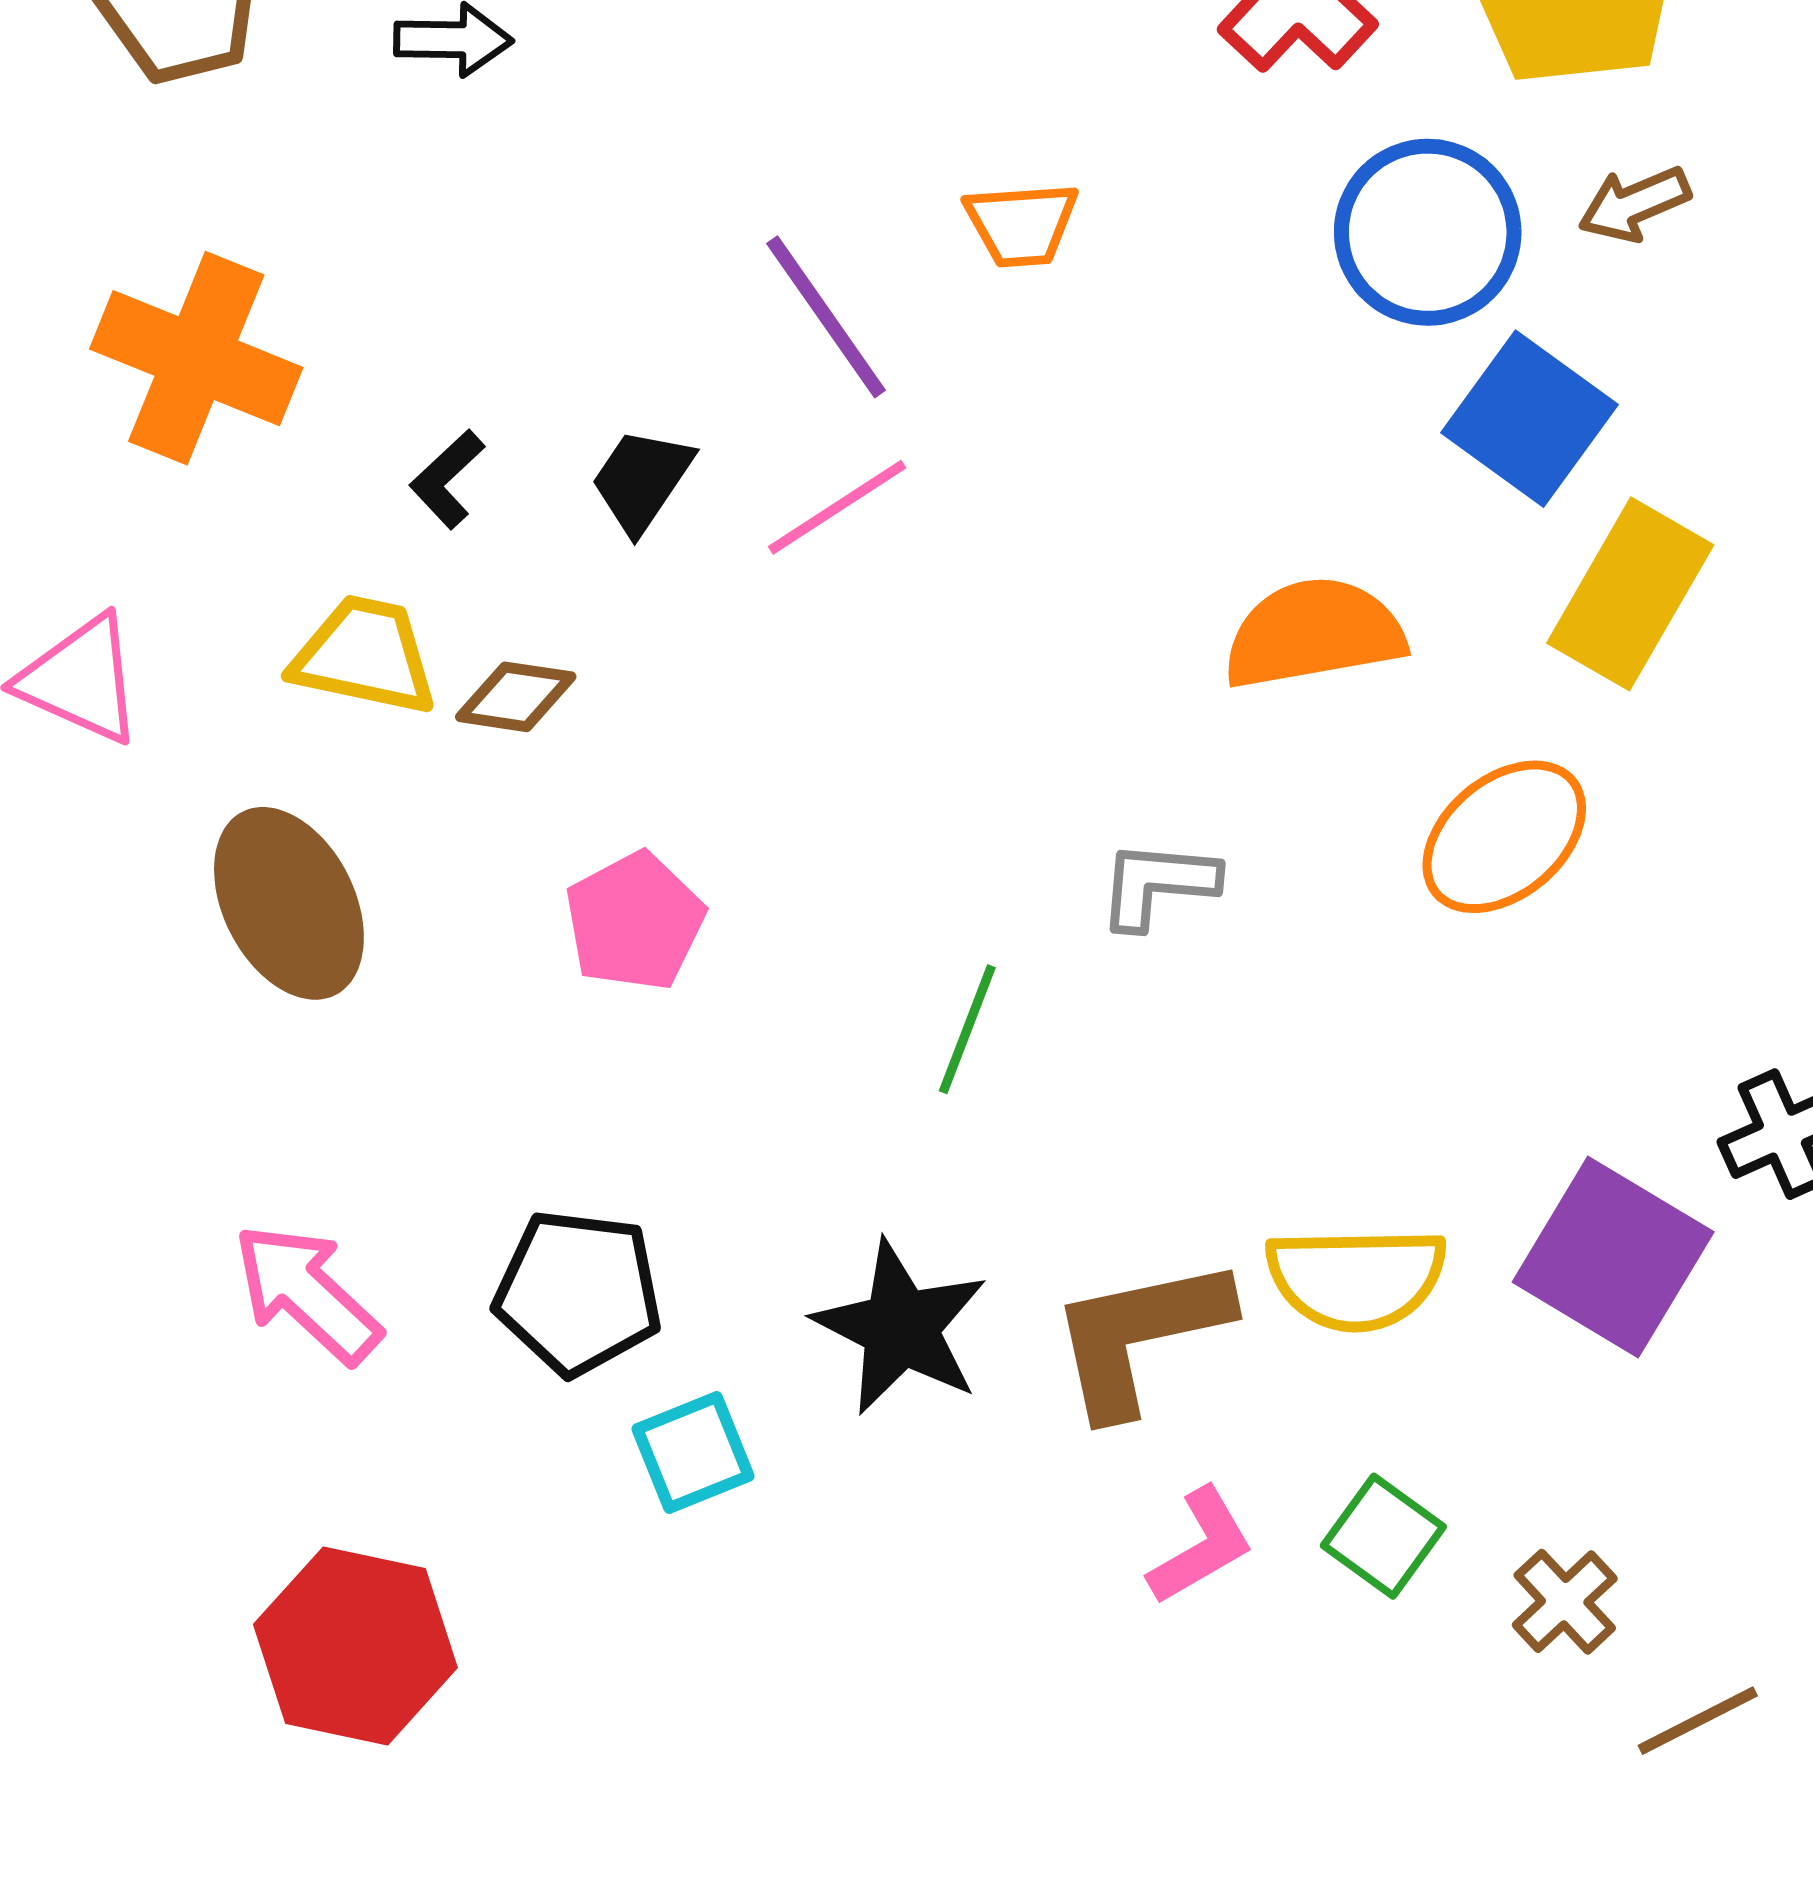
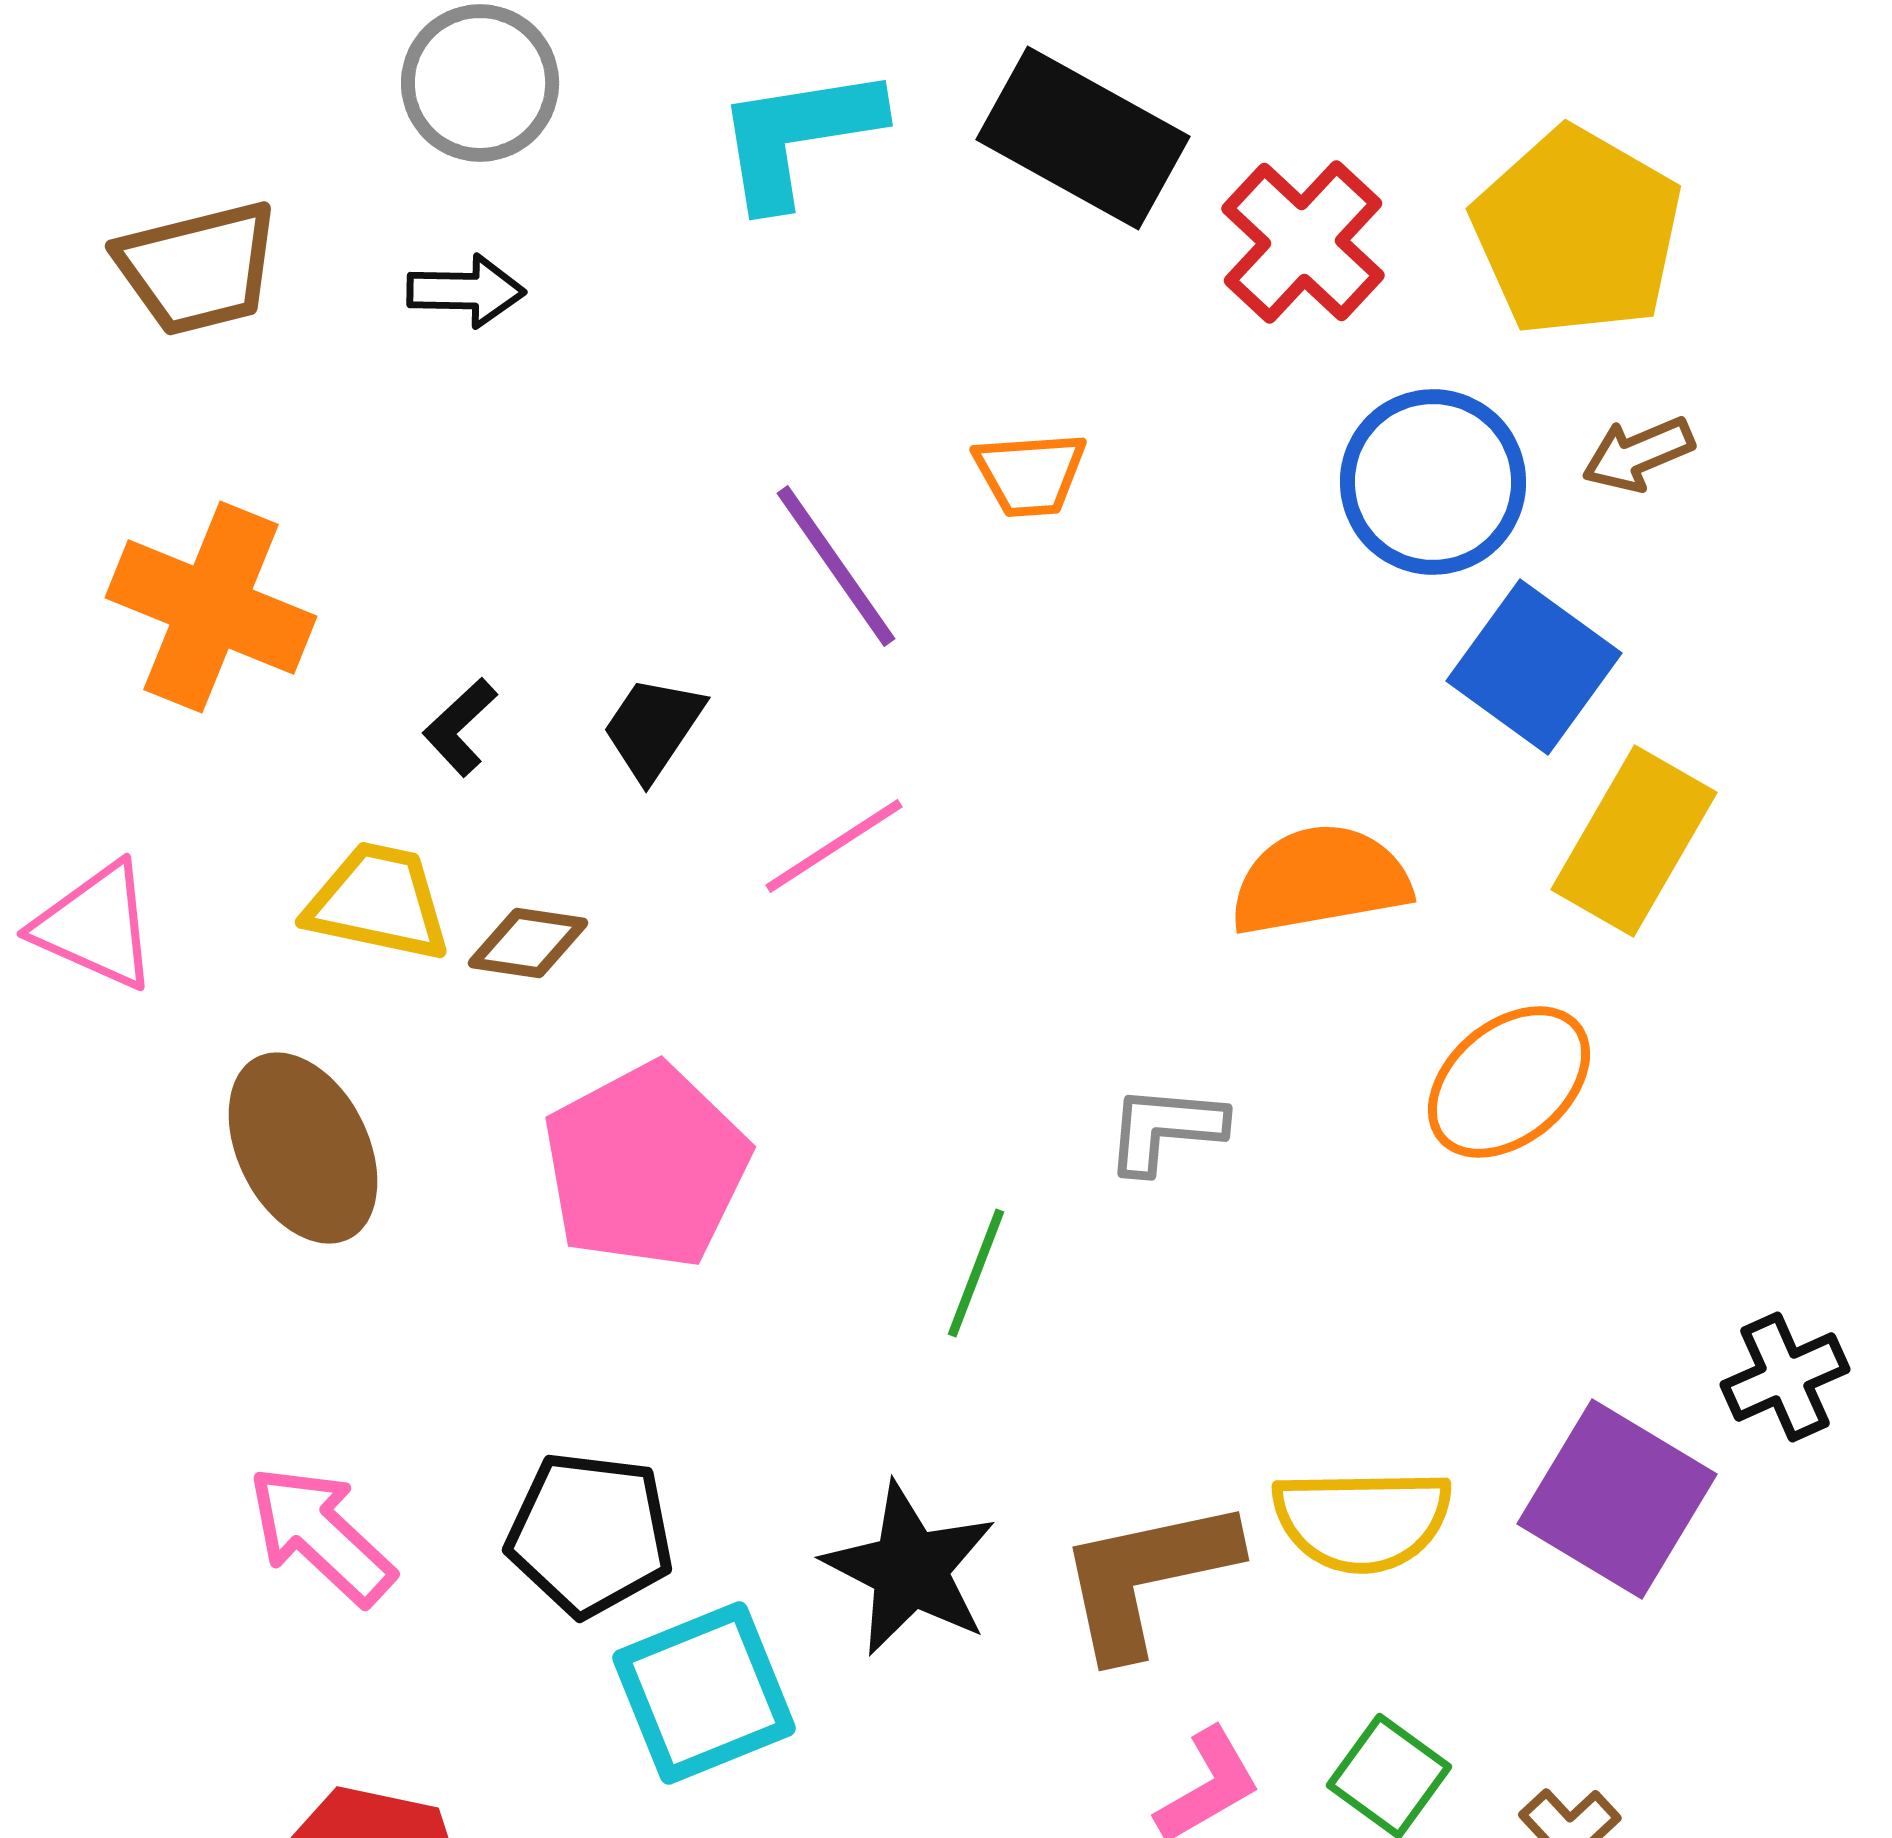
pink line: (837, 507) -> (834, 846), moved
pink pentagon: (635, 921) -> (646, 1166), size x1.5
cyan square: (693, 1453) -> (704, 1693), size x1.5

